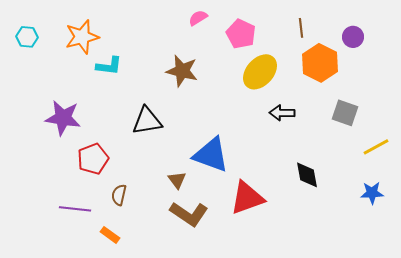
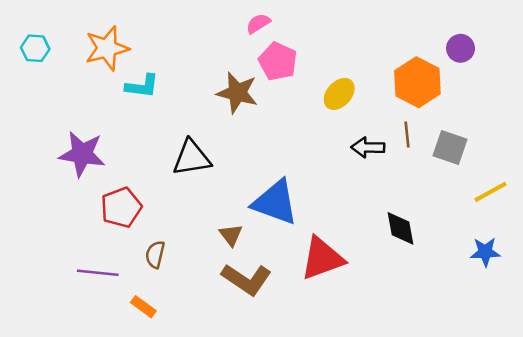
brown line: (301, 28) -> (407, 134), moved
pink pentagon: (241, 34) -> (278, 61), moved
yellow ellipse: (260, 72) -> (339, 94), size x0.7

